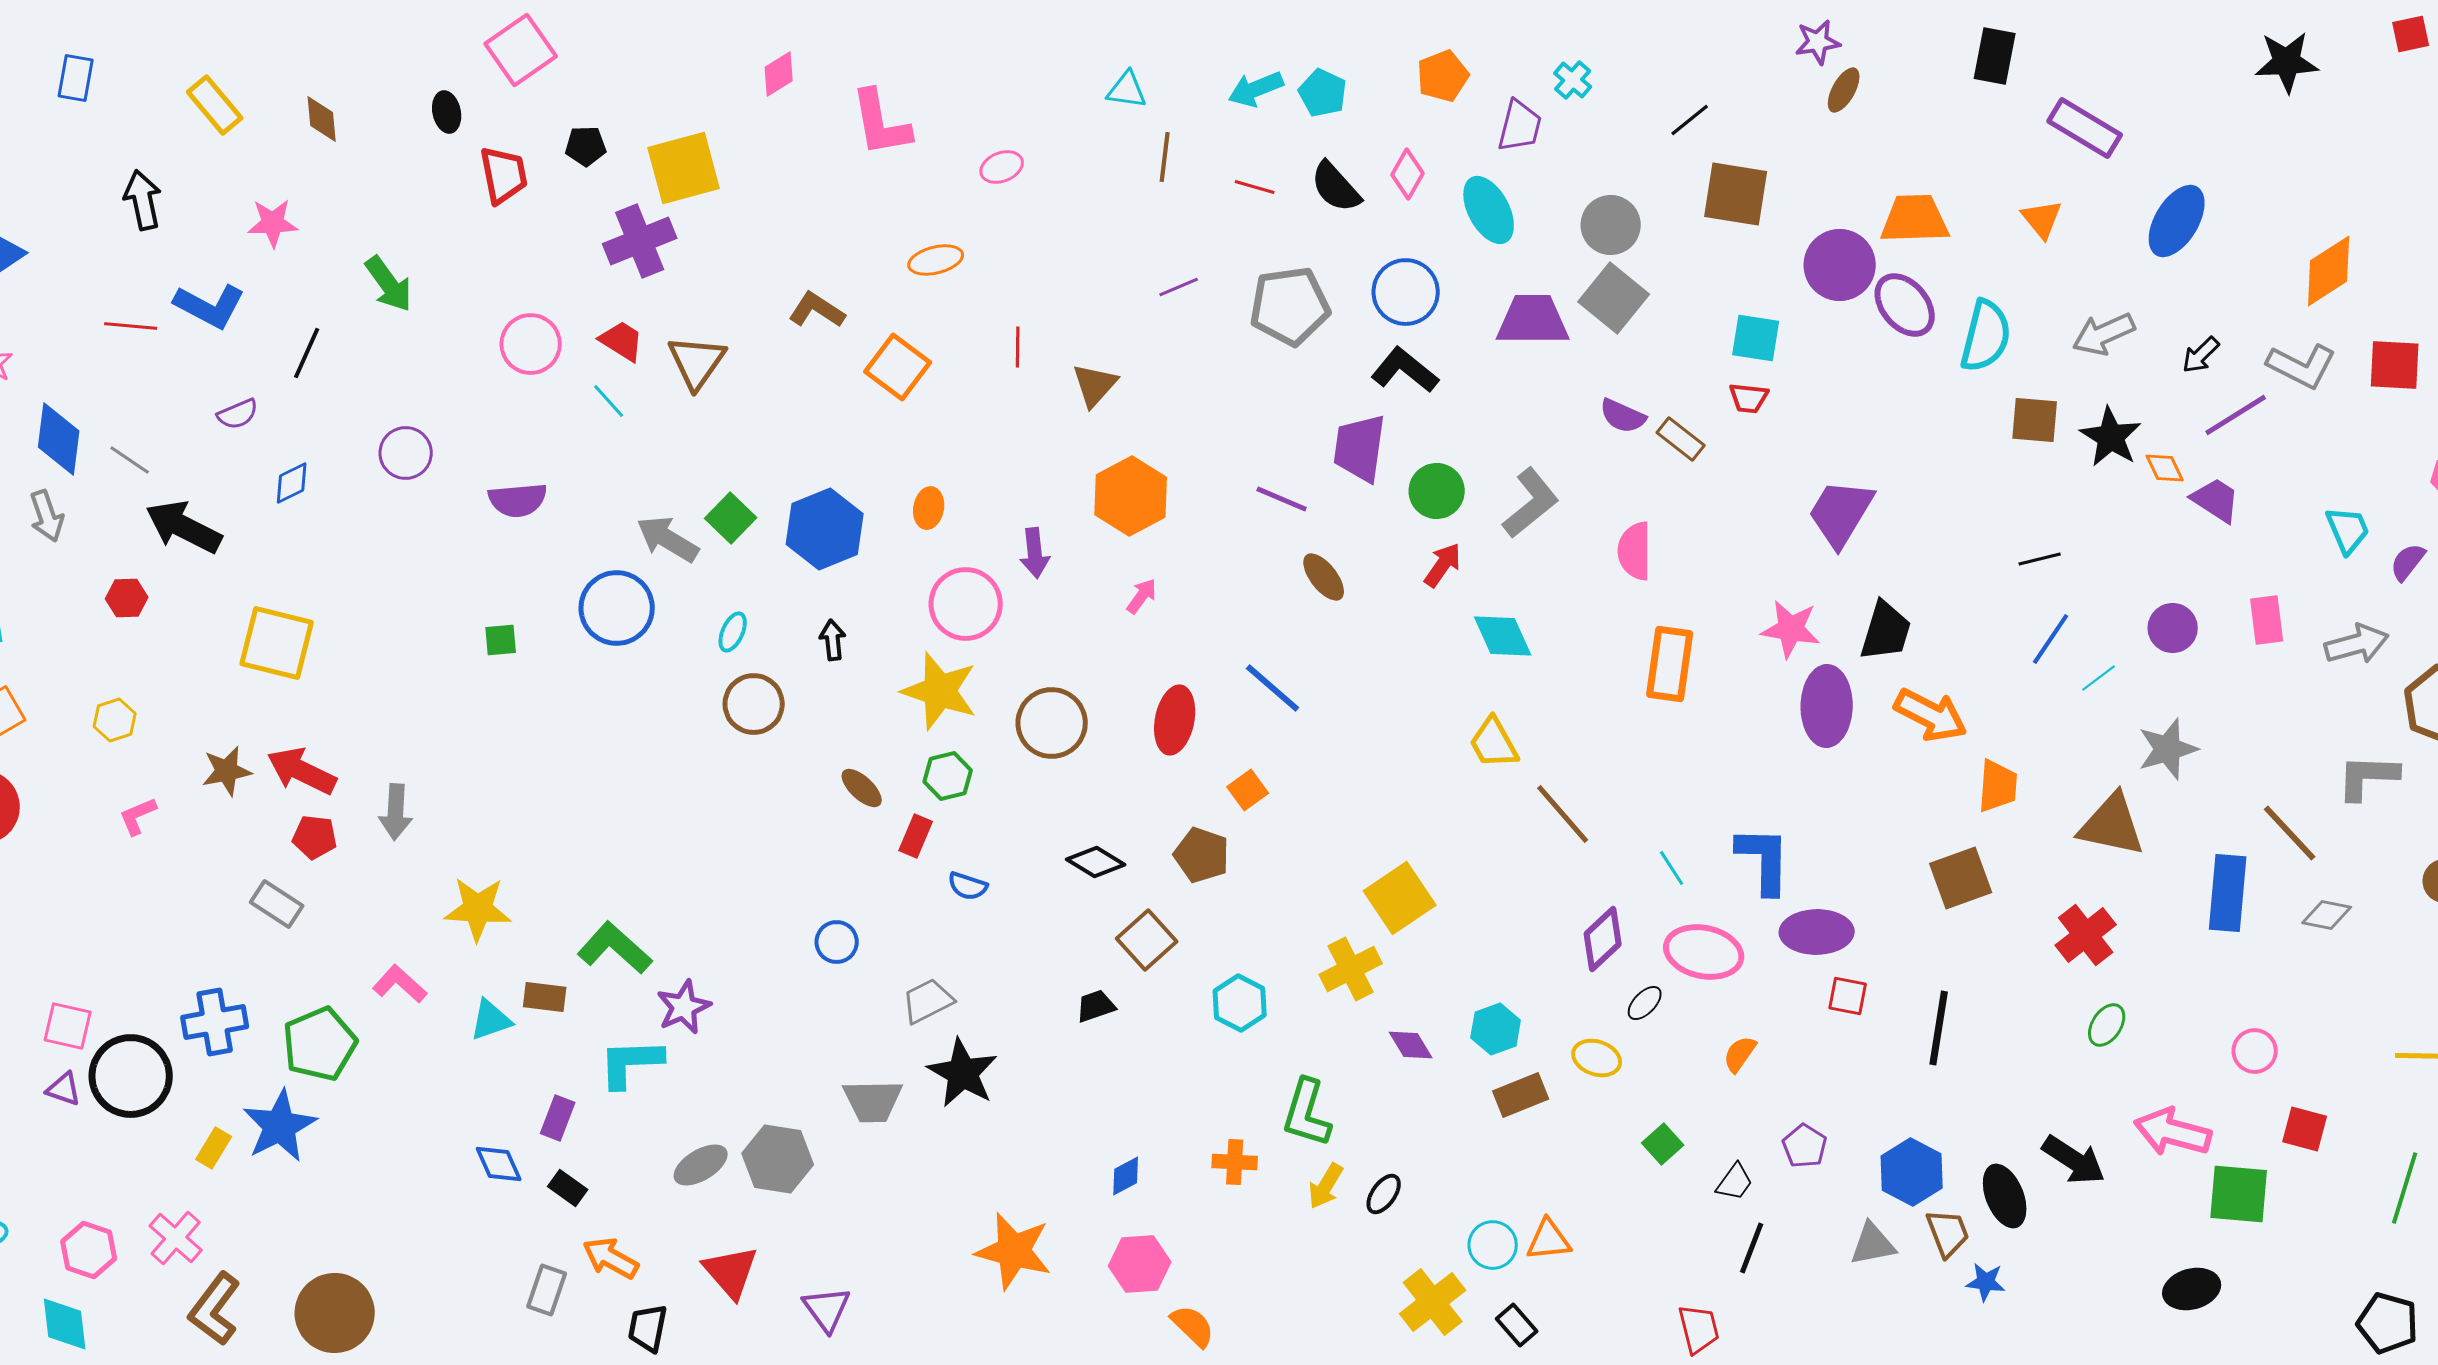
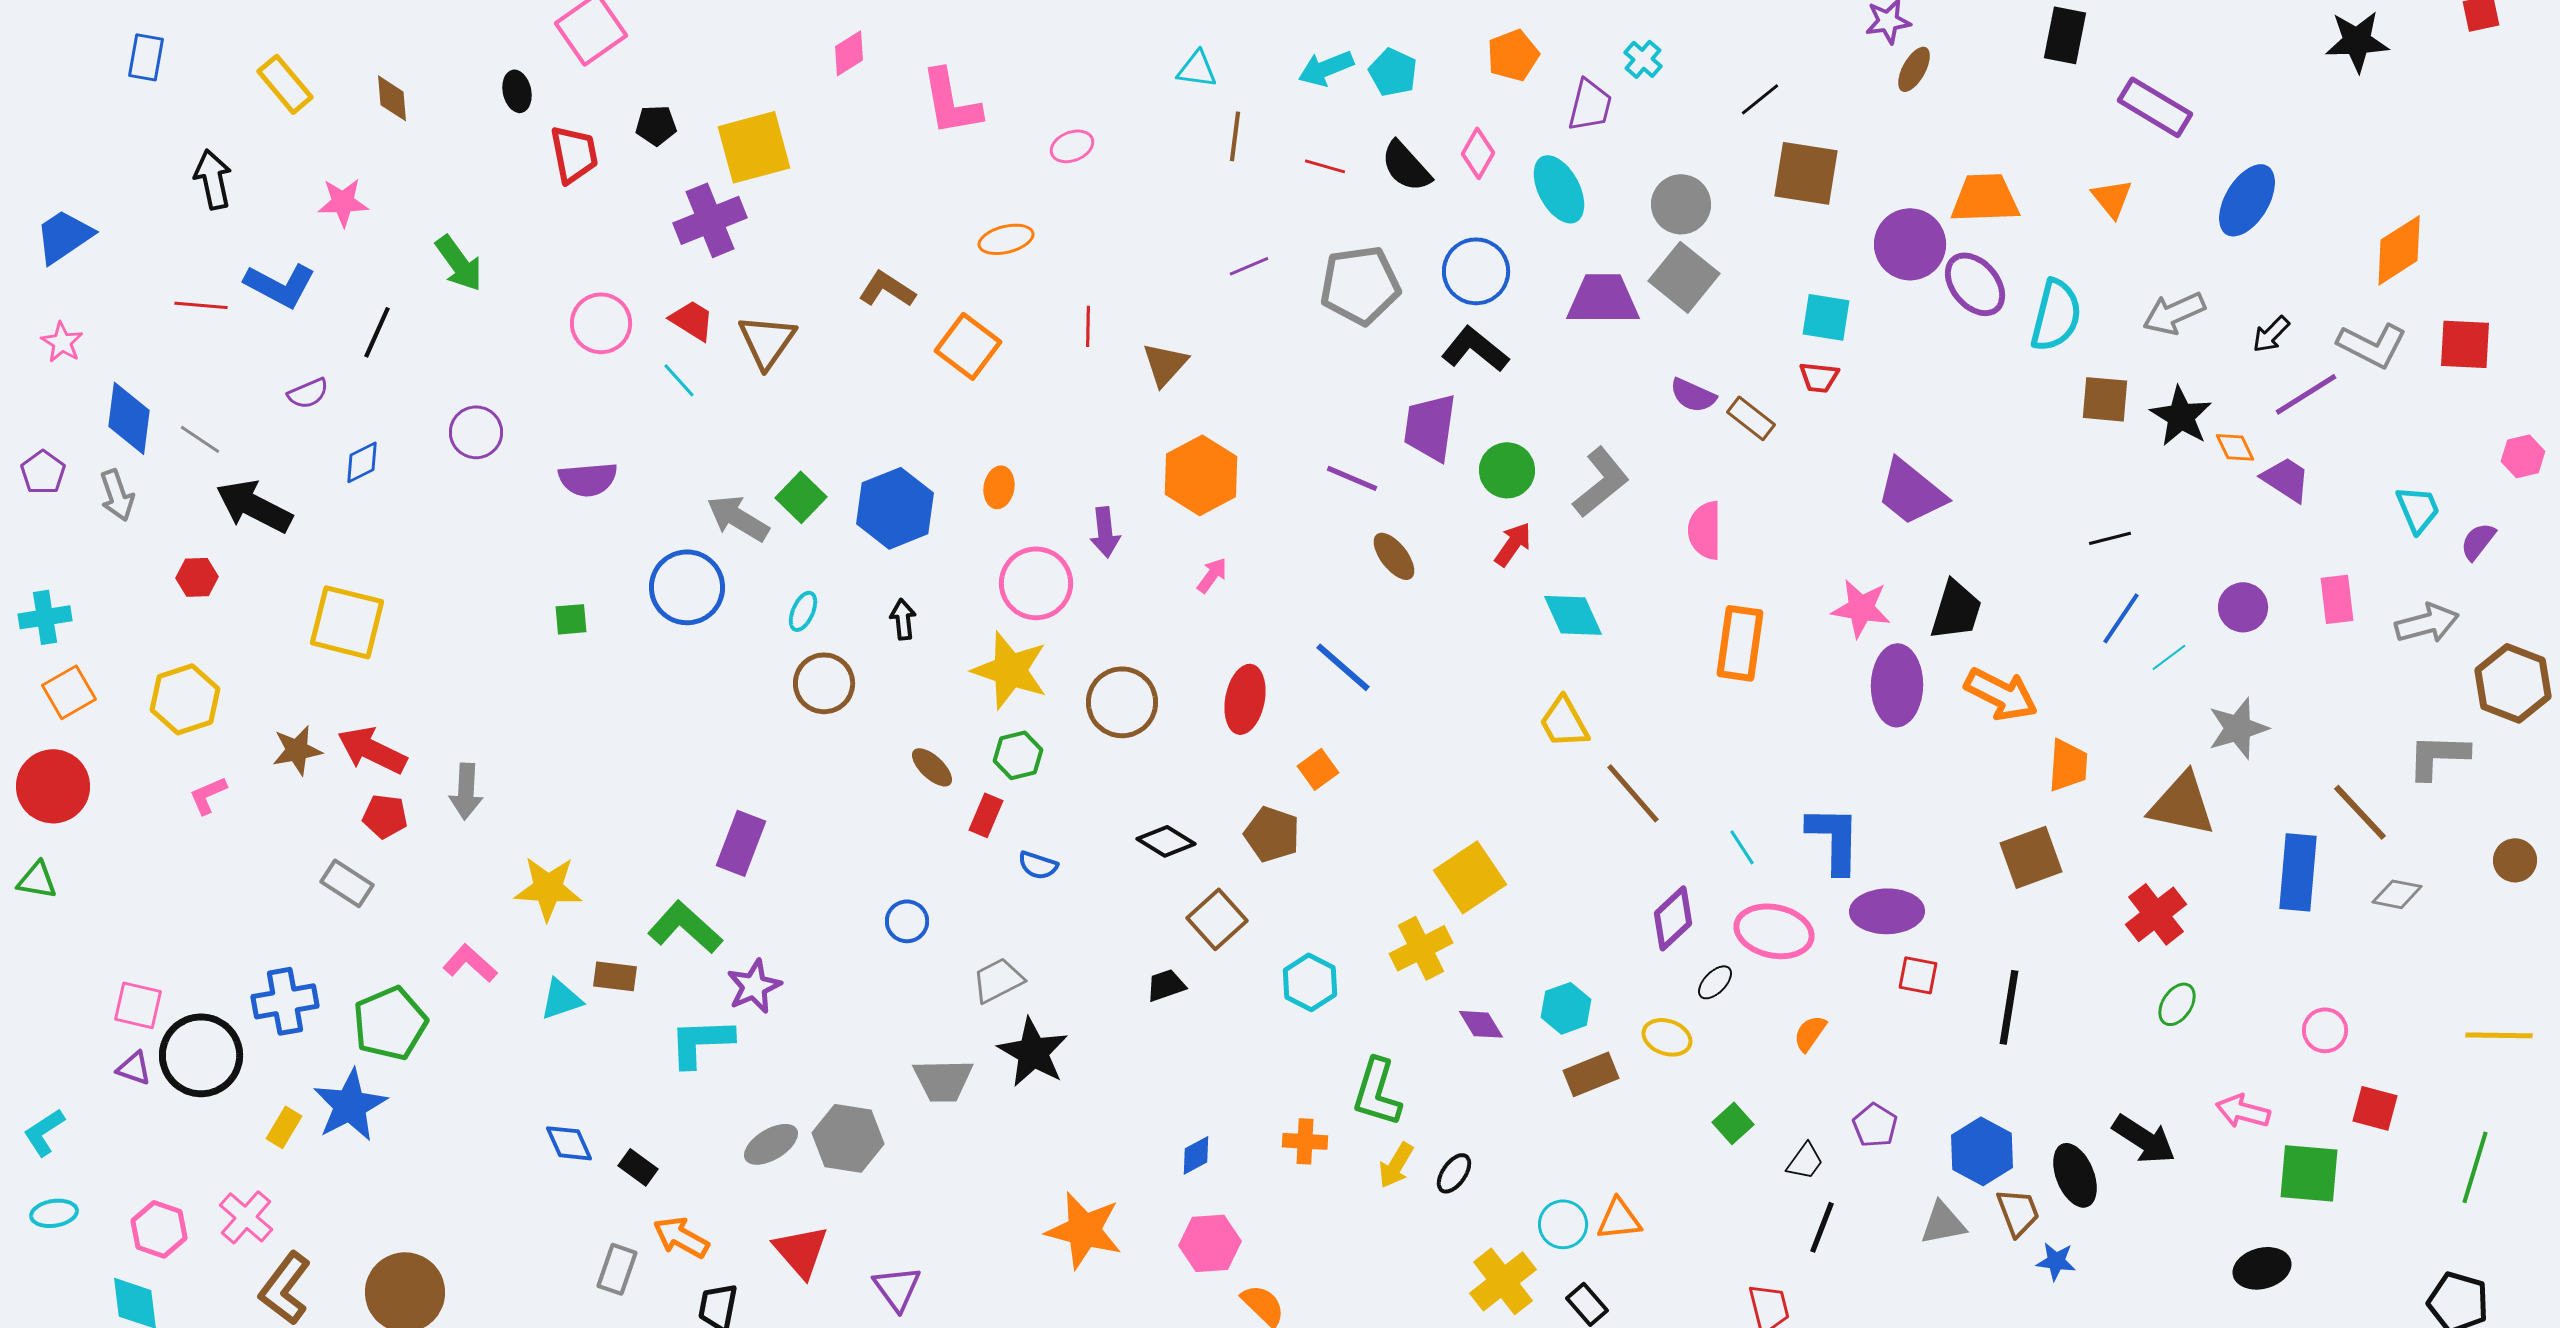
purple trapezoid: (1841, 513) -> (1911, 492), turned -82
yellow hexagon: (115, 720) -> (185, 699), size x1.6
purple rectangle: (558, 1118) -> (741, 843), moved, size x1.4
pink arrow: (2173, 1132) -> (2243, 1111), size x0.7

